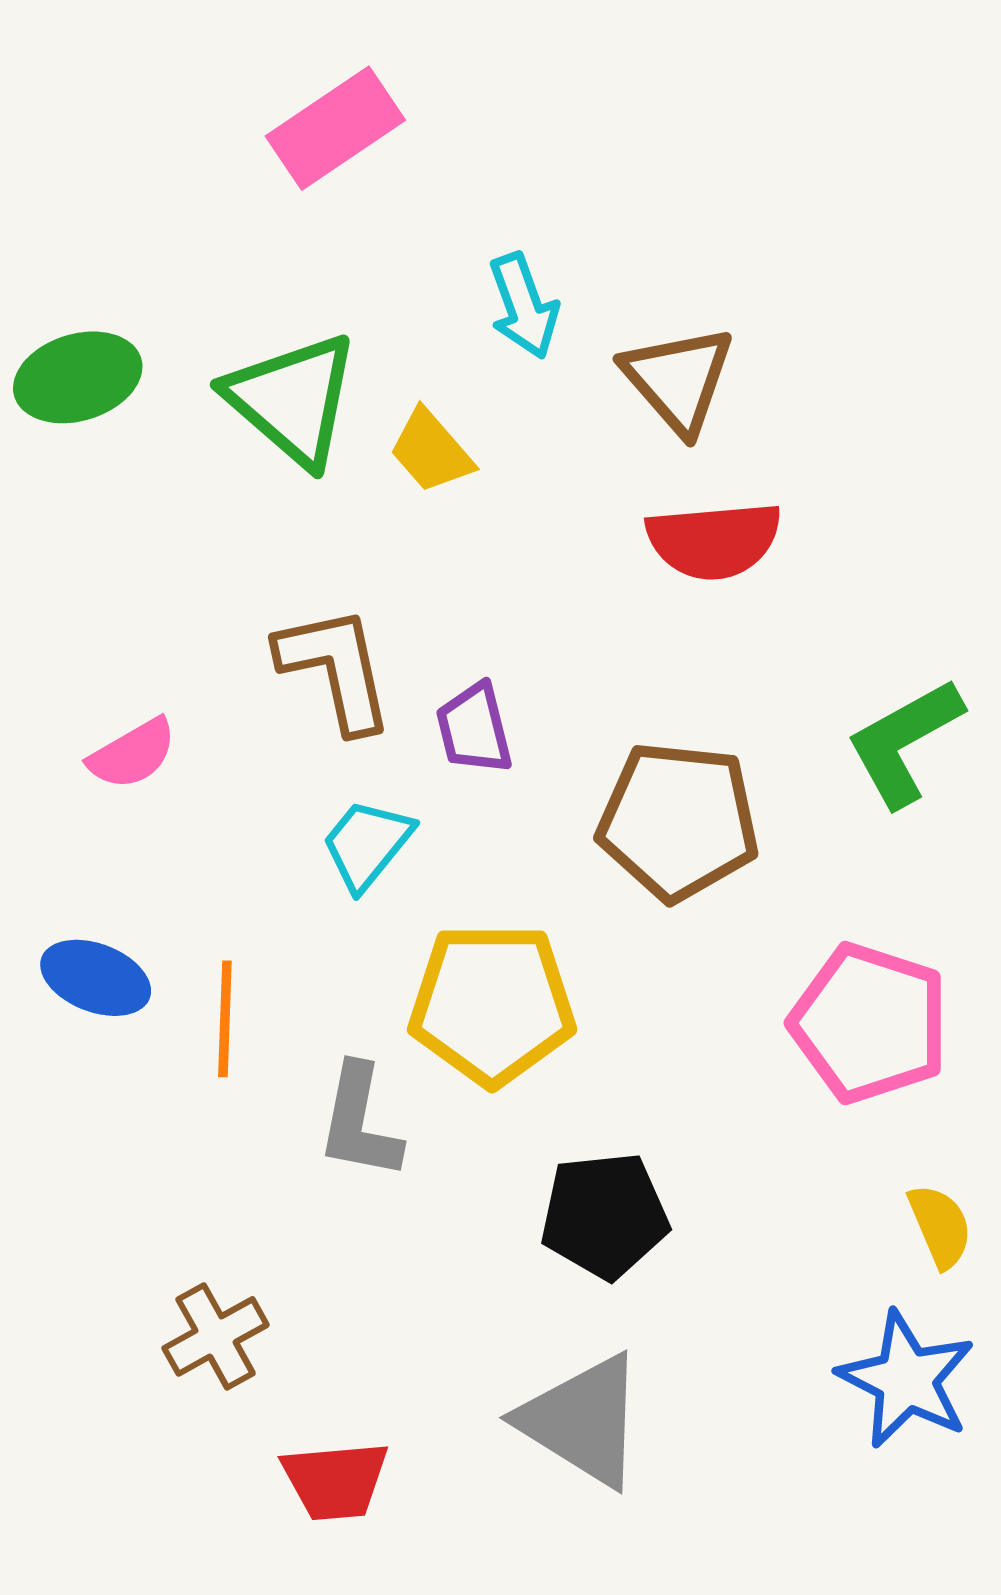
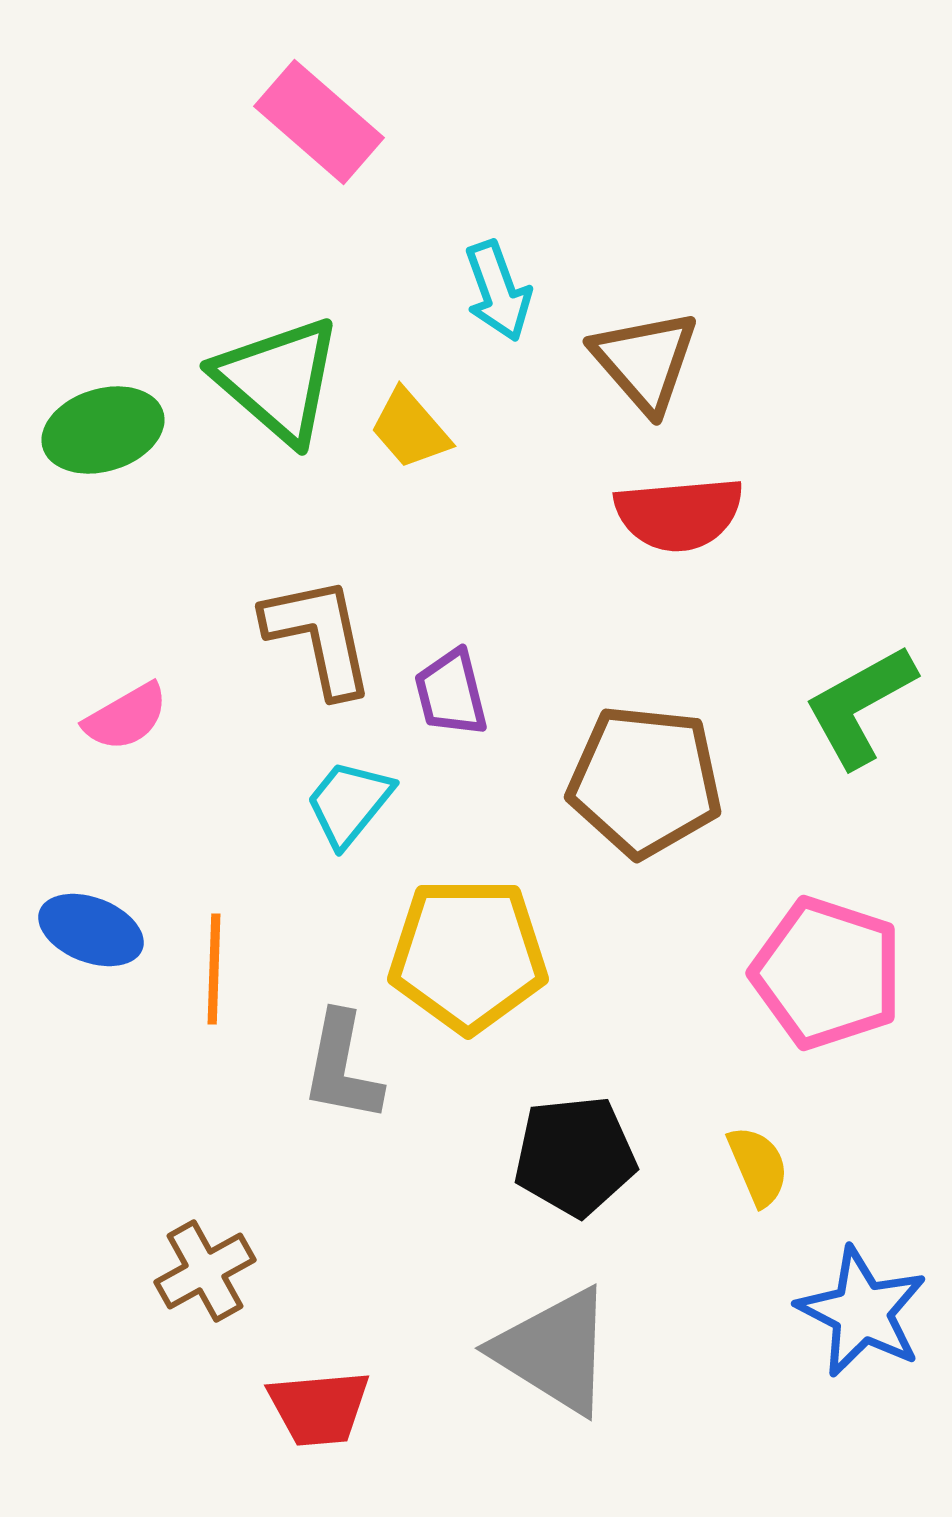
pink rectangle: (335, 128) -> (319, 122), turned 75
green ellipse: (78, 377) -> (103, 430), moved
yellow semicircle: (940, 1226) -> (758, 1166), moved

